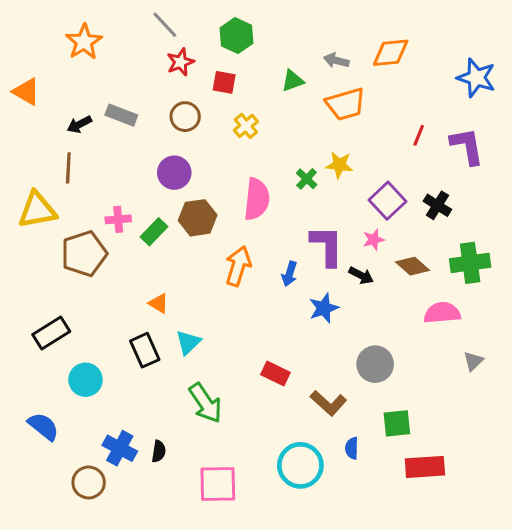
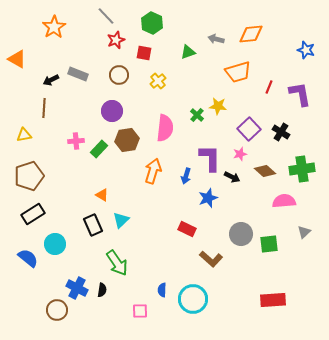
blue star: (476, 78) -> (306, 50), size x0.7
orange trapezoid: (346, 104) -> (238, 72), moved
yellow triangle: (37, 210) -> (24, 135), size x0.6
brown pentagon: (84, 254) -> (29, 176), moved
red rectangle: (275, 373) -> (187, 229), moved
green arrow: (205, 403) -> (117, 263), moved
green square: (397, 423) -> (269, 244), moved
blue semicircle: (43, 426) -> (28, 258), moved
blue semicircle: (352, 448) -> (162, 290), moved
pink square: (218, 484) -> (140, 311), size x0.6

